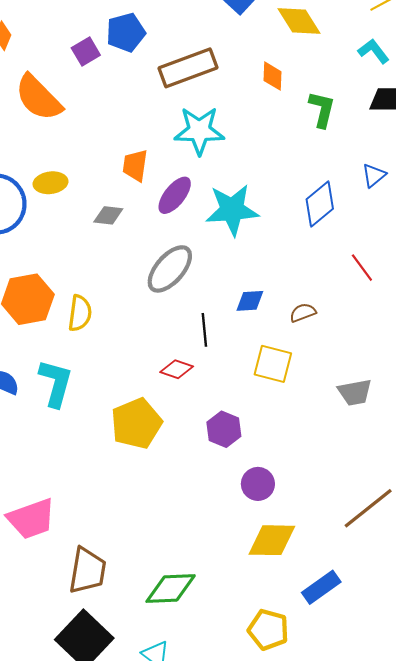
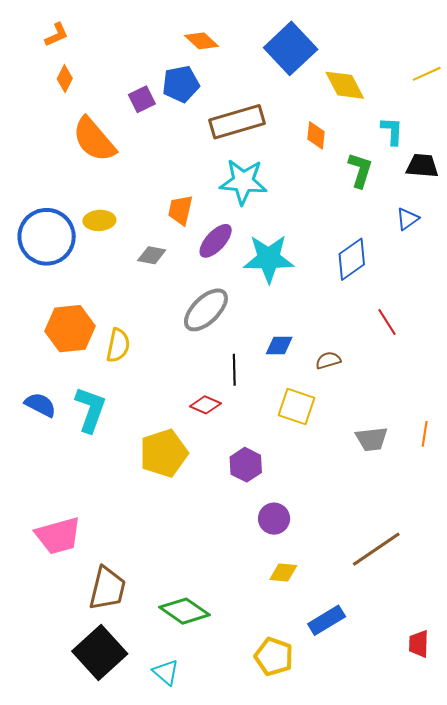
cyan L-shape: (374, 51) -> (392, 131), moved, turned 36
blue triangle: (374, 175) -> (407, 219), moved
yellow diamond: (272, 540) -> (283, 573), size x0.6
green diamond: (171, 588) -> (185, 611), turned 33

